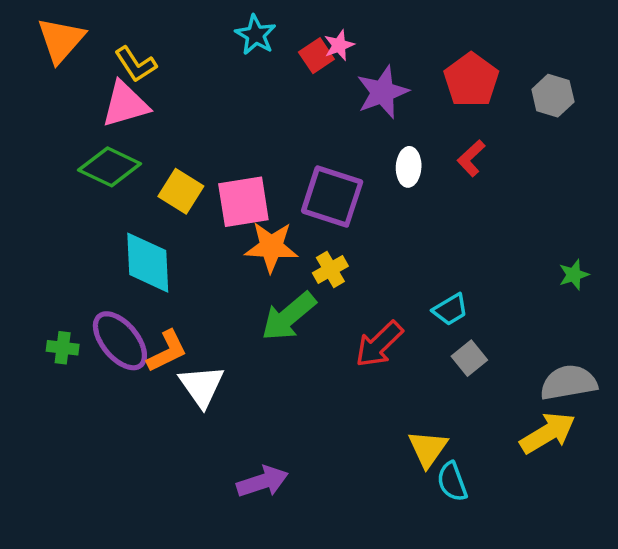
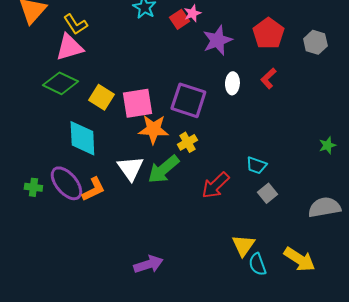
cyan trapezoid: (450, 309) -> (256, 165), turned 50
white triangle: (202, 386) -> (130, 168), moved
yellow arrow: (548, 433) -> (299, 259), moved, turned 64

